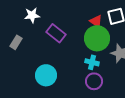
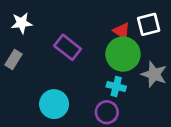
white star: (32, 15) -> (22, 23), moved
purple circle: (94, 81) -> (107, 112), moved

